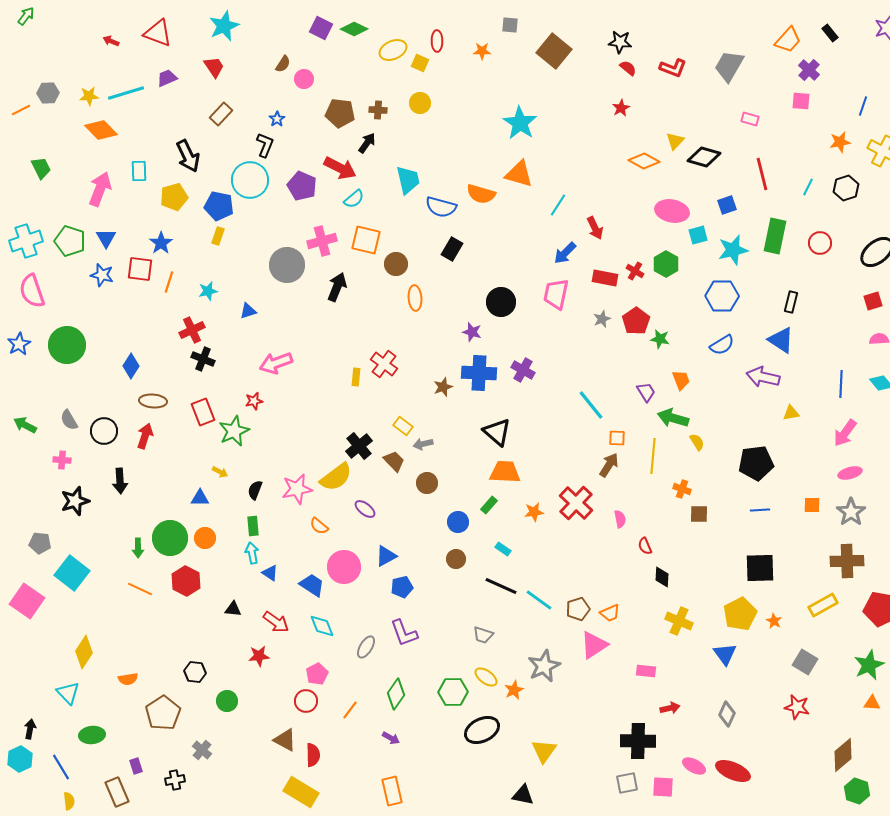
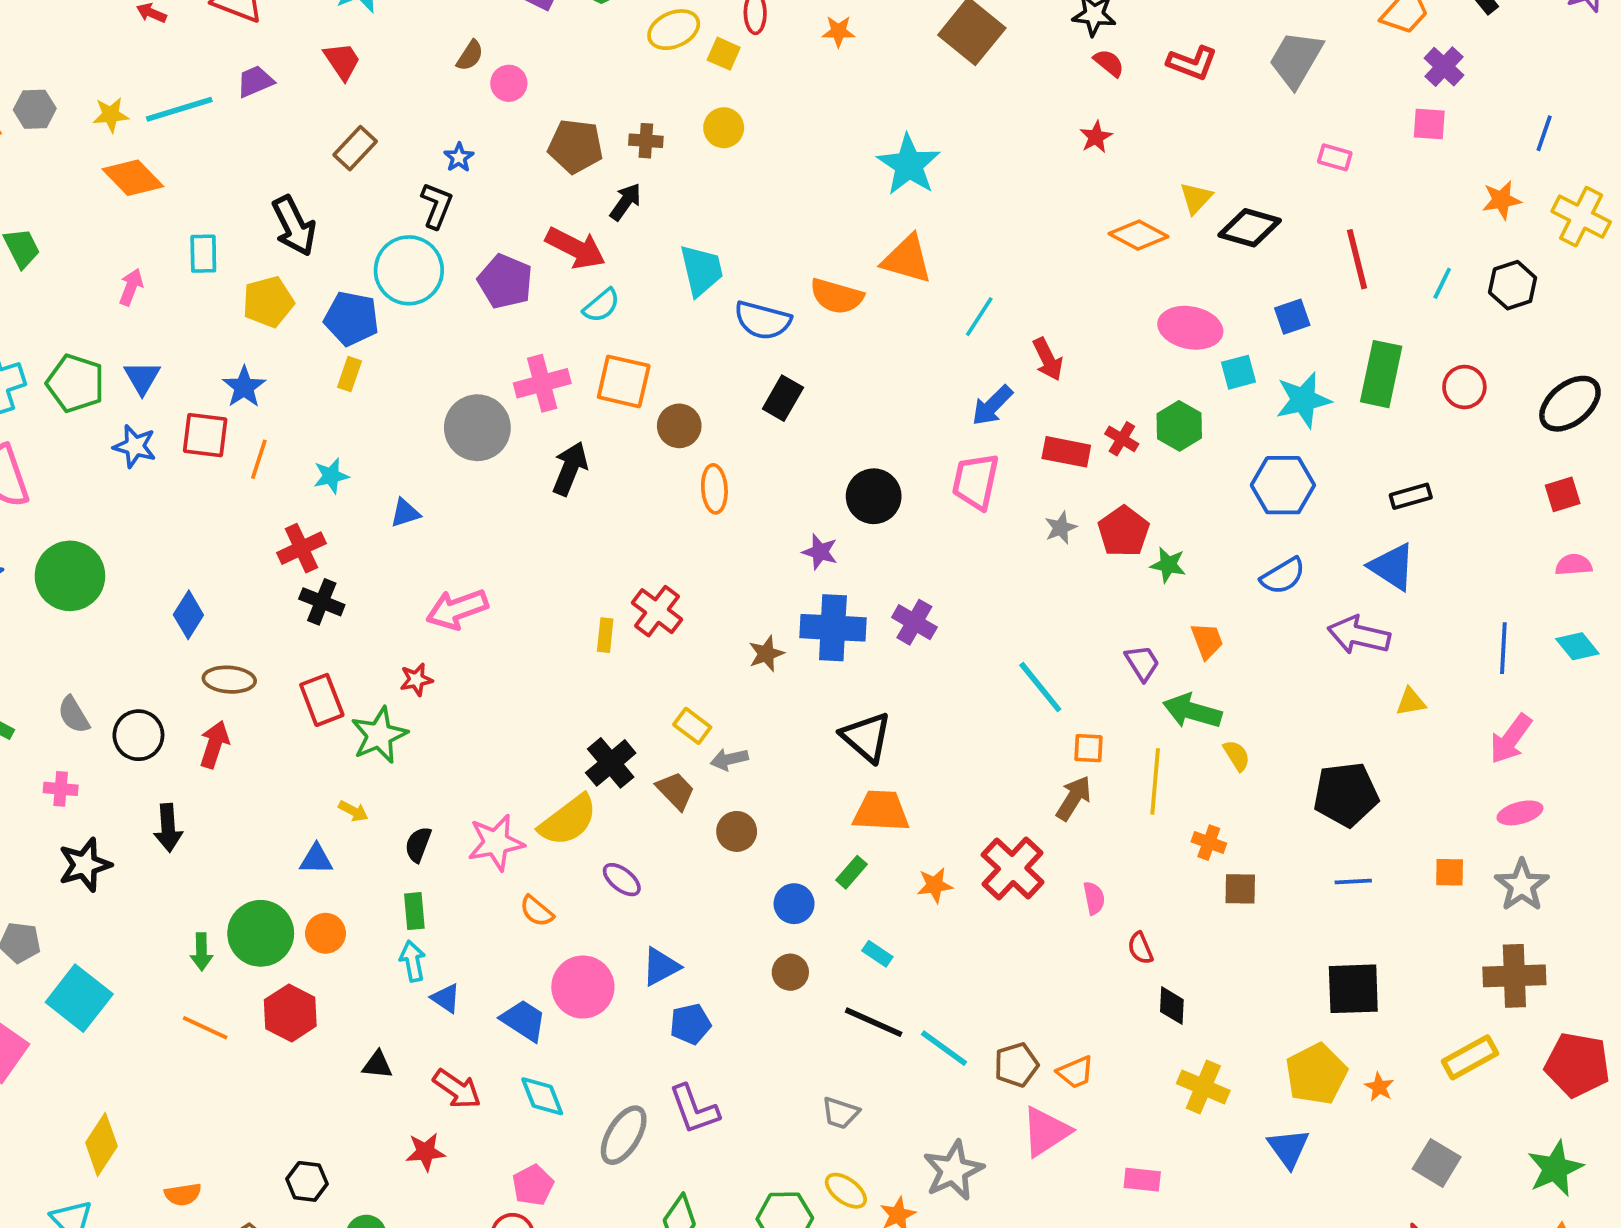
pink arrow: (100, 189) -> (131, 287), size x0.6
black rectangle: (791, 302) -> (1411, 496), turned 60
gray ellipse: (366, 647) -> (624, 1135), size x1.4

